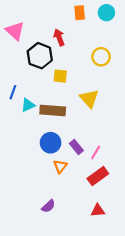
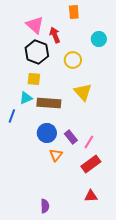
cyan circle: (106, 13) -> (99, 39), moved
pink triangle: (15, 31) -> (35, 25), moved
yellow circle: (101, 57) -> (73, 60), moved
yellow square: (60, 76) -> (34, 79), moved
blue line: (13, 92) -> (12, 116), moved
purple semicircle: (48, 206) -> (45, 206), moved, turned -48

